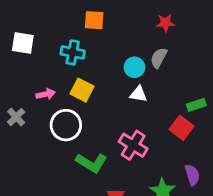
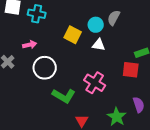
cyan cross: (73, 52) -> (37, 14), moved
yellow square: (82, 90) -> (73, 35), moved
red square: (182, 128) -> (131, 70), turned -30

